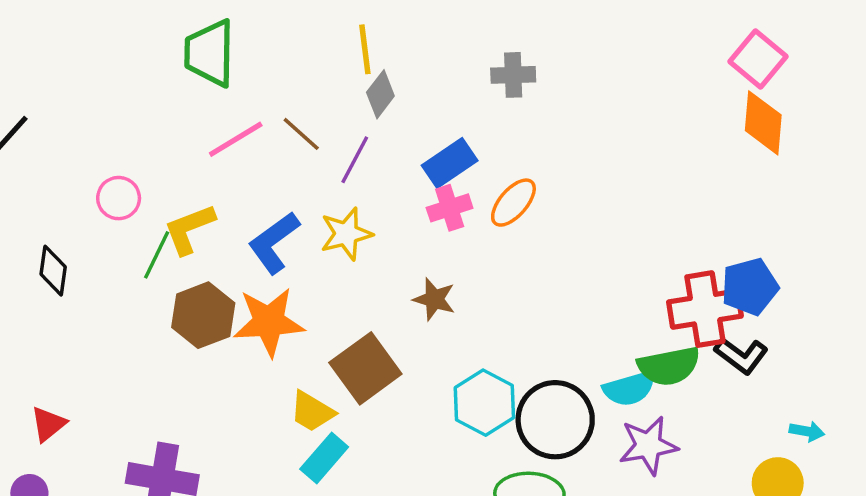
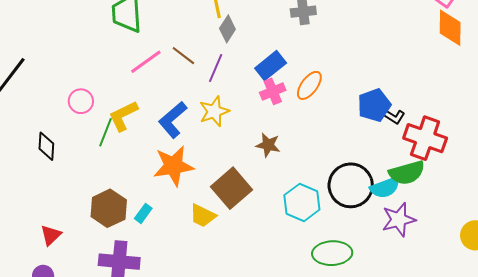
blue pentagon: (750, 287) -> (374, 105), moved
red cross: (705, 309) -> (425, 138), turned 33
brown hexagon: (203, 315) -> (109, 208), moved
black L-shape: (741, 356) -> (394, 117), moved, size x0.7
black circle: (555, 420) -> (351, 185), moved
cyan rectangle: (324, 458) -> (143, 213), moved, size x0.7

